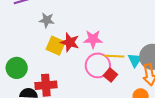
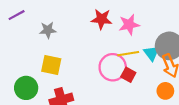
pink star: (93, 39) -> (129, 25), moved
red star: (70, 42) -> (102, 19), moved
yellow square: (56, 46) -> (51, 65), moved

